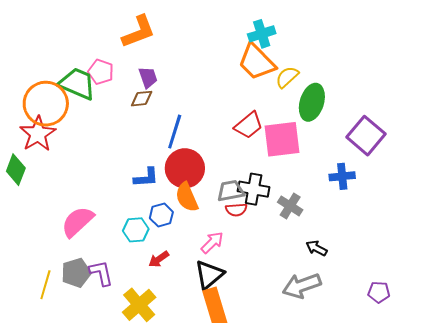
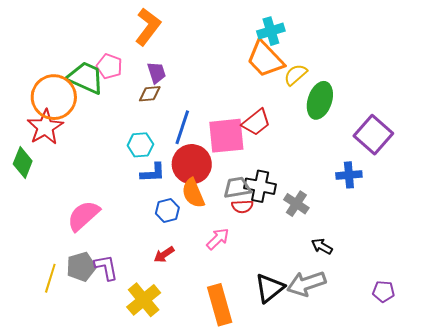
orange L-shape: (139, 32) -> (148, 27), turned -33
pink square: (282, 139) -> (226, 136), moved
cyan hexagon: (136, 230) -> (140, 145), moved
black triangle: (209, 275) -> (269, 288), moved

